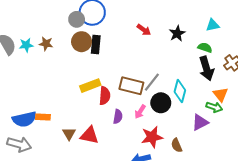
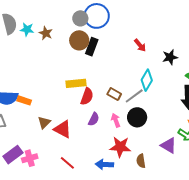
brown rectangle: (131, 86) -> (114, 94), size x0.6
cyan diamond: (180, 91) -> (147, 80), moved
pink arrow: (140, 112) -> (116, 120), turned 112
purple triangle: (200, 122) -> (169, 145), turned 42

